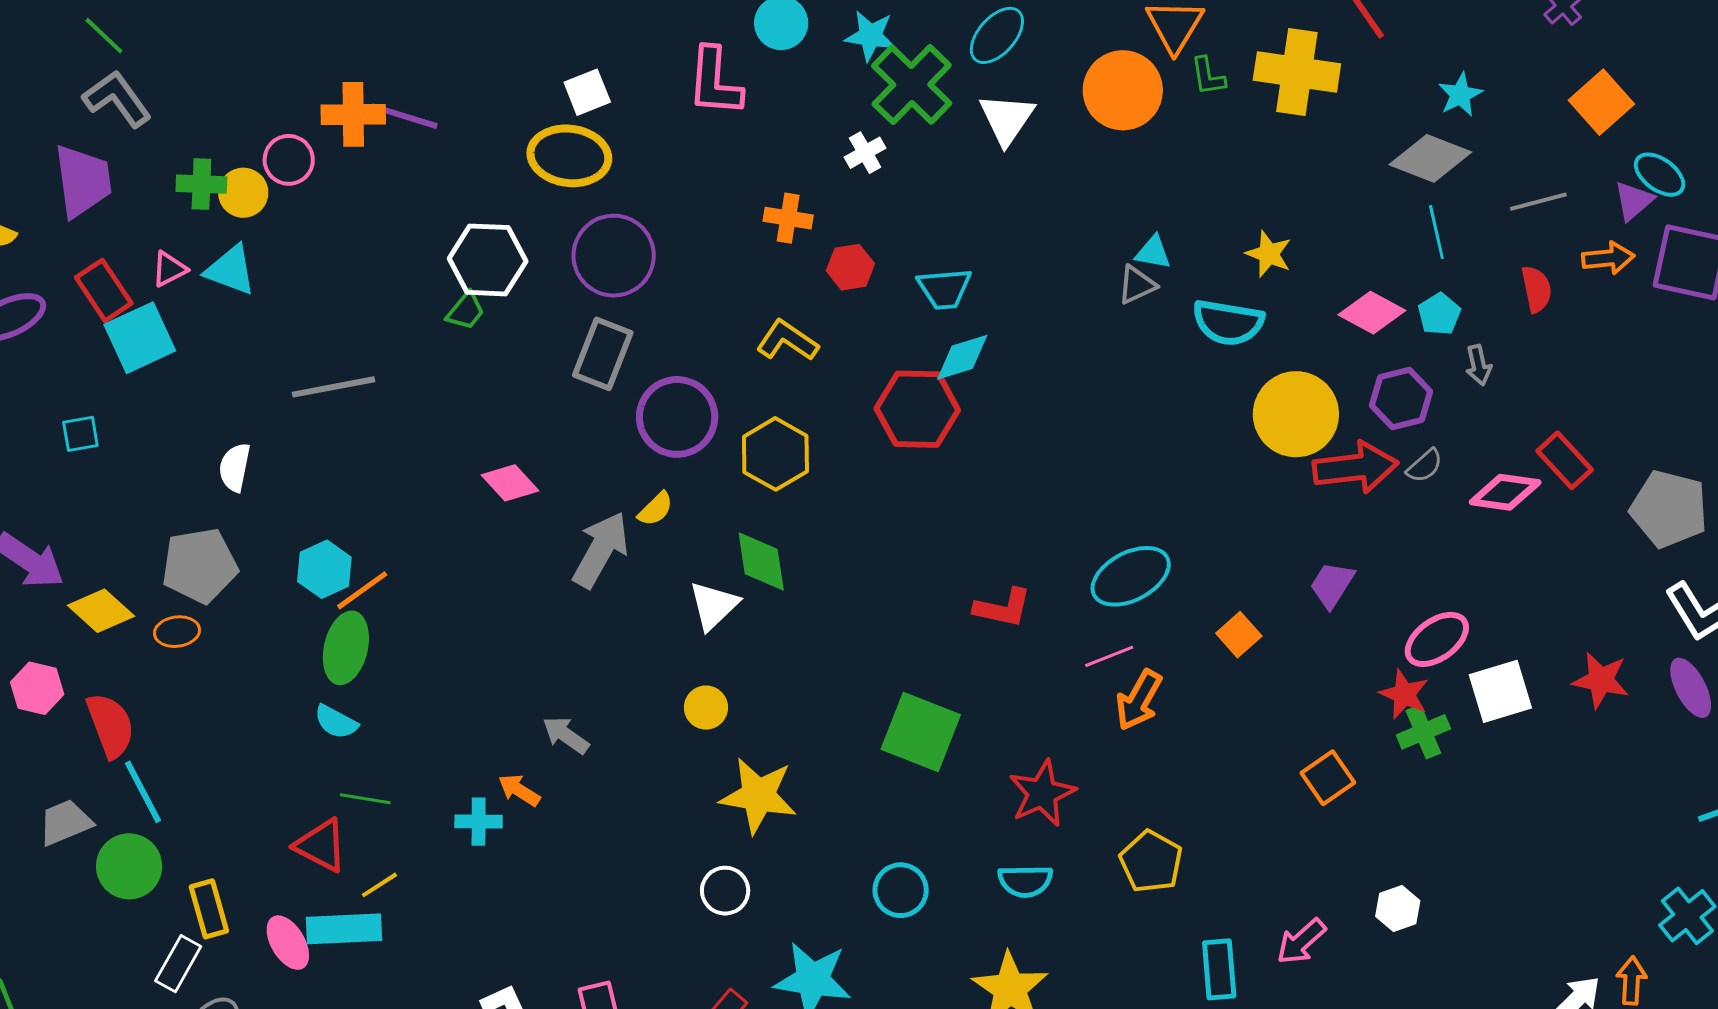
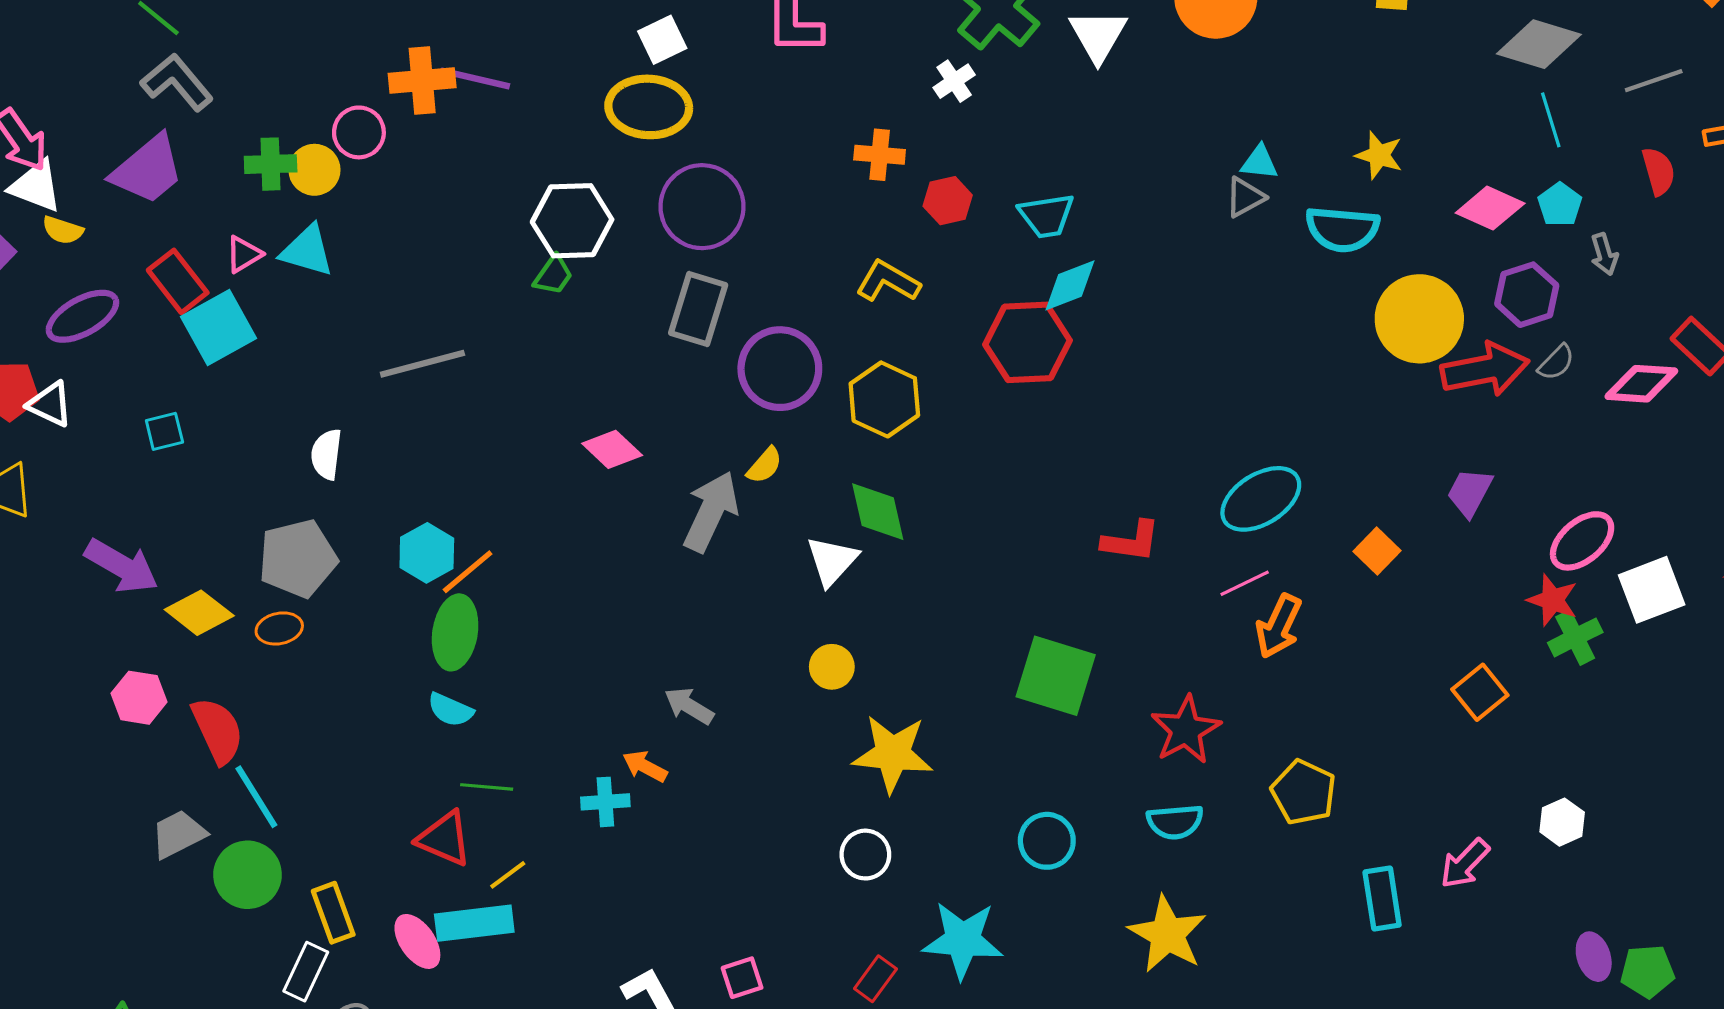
purple trapezoid: (83, 181) -> (148, 170), turned 62

